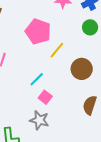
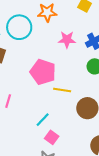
yellow line: (57, 50) -> (62, 90), turned 60

